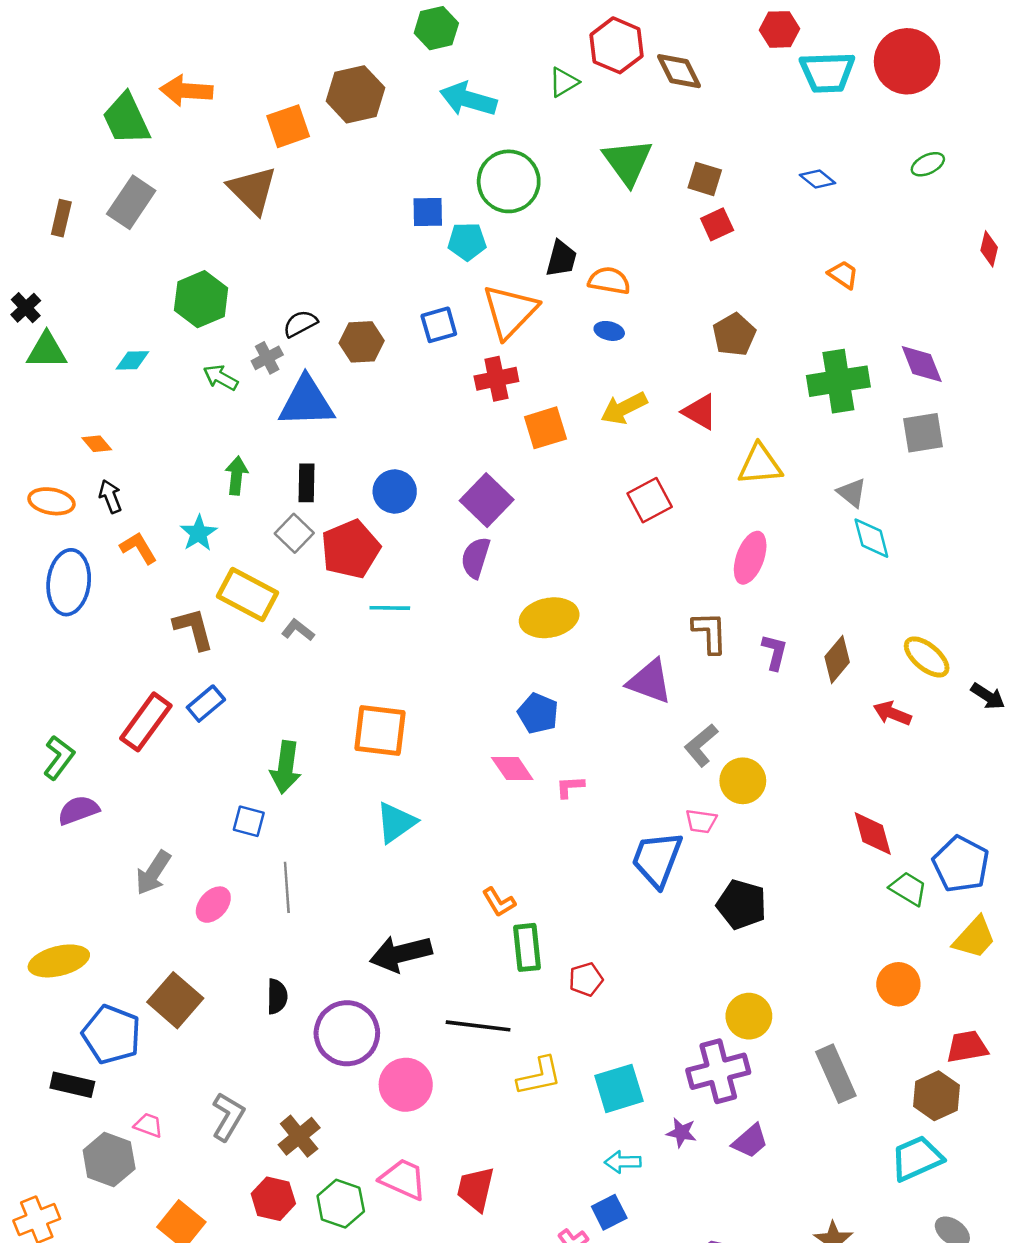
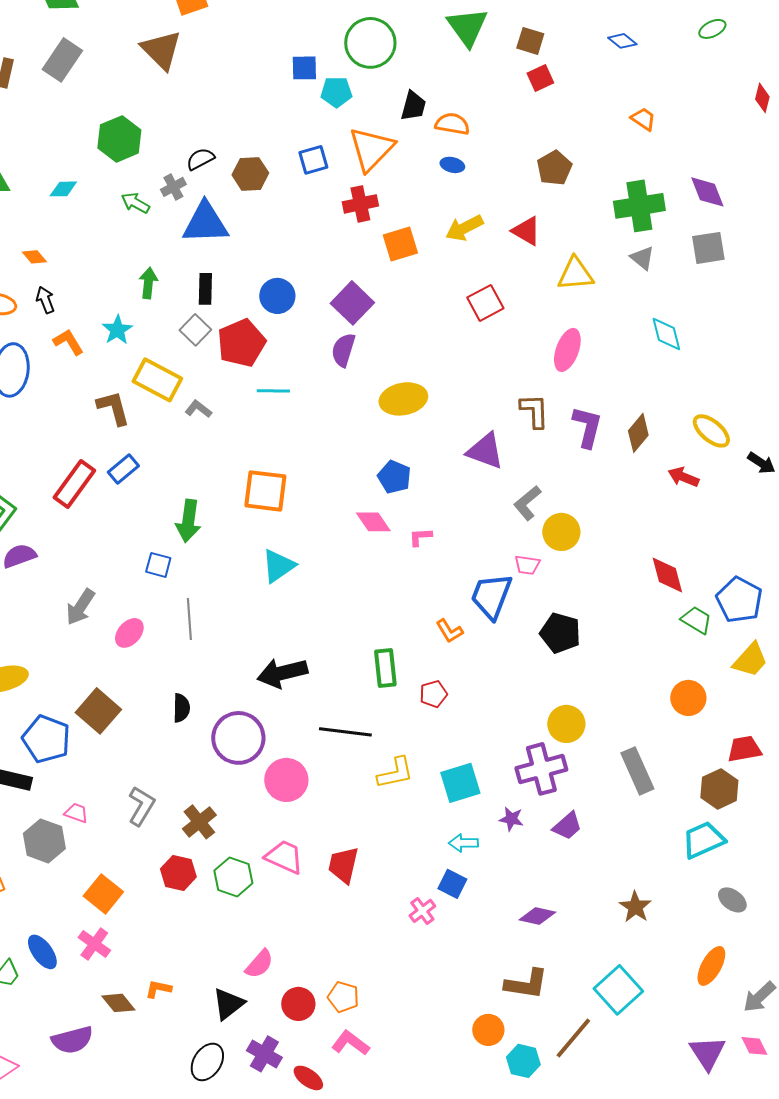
gray triangle: (852, 493) -> (642, 258), moved
purple L-shape: (775, 652) -> (587, 427), size x1.4
orange L-shape: (499, 902) -> (449, 631), moved
blue square: (609, 1212) -> (452, 884), turned -36

